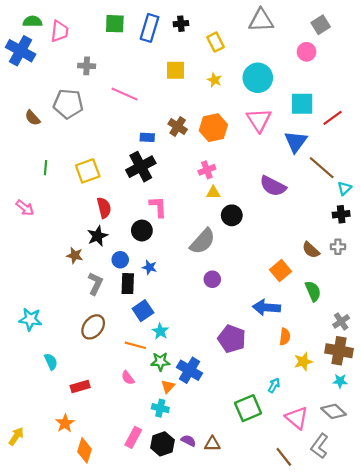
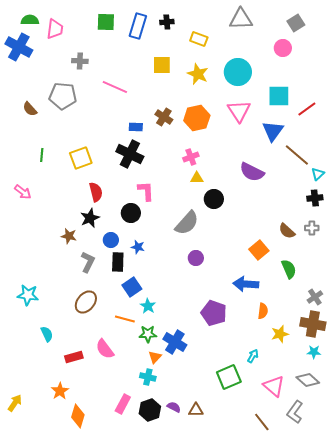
yellow rectangle: (216, 42) -> (199, 39), turned -42
yellow star: (214, 80) -> (198, 74), size x1.5
black cross: (141, 167) -> (130, 154), turned -36
pink semicircle: (128, 378) -> (105, 349), moved, size x1.5

